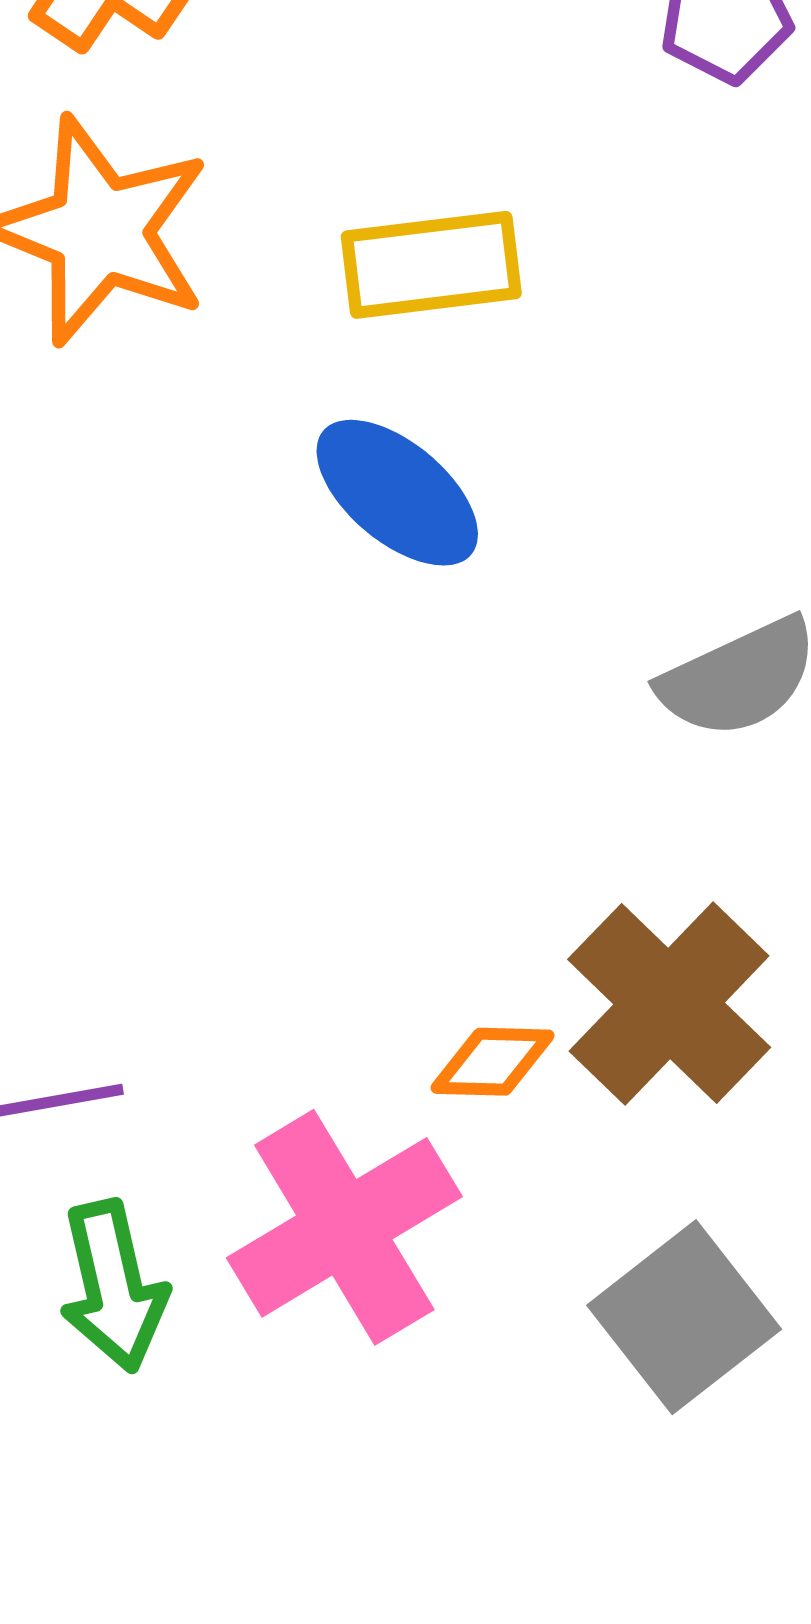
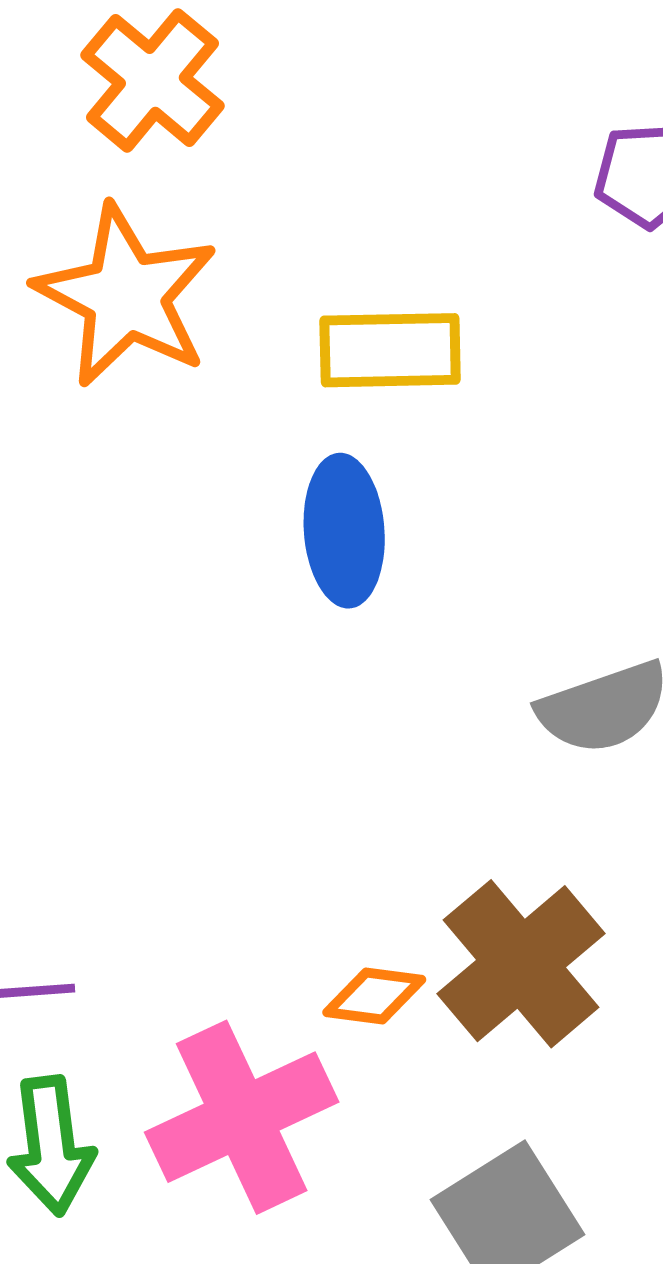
blue ellipse: (397, 493) -> (344, 531), turned 40

